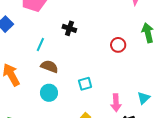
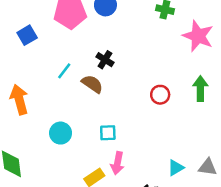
brown semicircle: (49, 66) -> (92, 84), moved
pink arrow: (116, 103) -> (117, 163), moved

